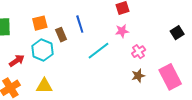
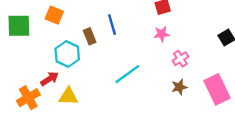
orange square: (40, 23) -> (54, 15), moved, turned 35
cyan line: (98, 51) -> (127, 74), moved
red arrow: (17, 61) -> (50, 79), moved

